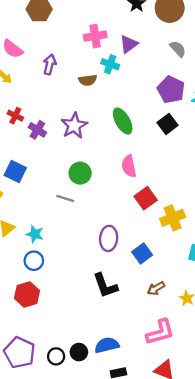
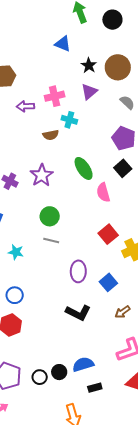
purple triangle: (129, 44) -> (89, 92), moved
purple arrow: (50, 64) -> (25, 106), moved, turned -102
pink semicircle: (129, 166) -> (103, 193), moved
gray line: (65, 199) -> (51, 241), moved
cyan star: (35, 234) -> (16, 252), moved
black L-shape: (105, 286) -> (78, 313), turned -40

